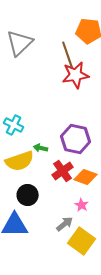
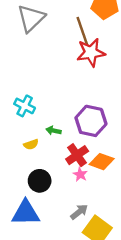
yellow semicircle: (20, 161) -> (31, 144), size x0.5
pink star: (82, 205) -> (80, 174), moved

